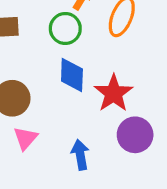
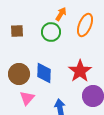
blue diamond: (72, 75) -> (44, 73), moved

